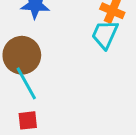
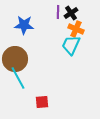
red square: (28, 120) -> (42, 102), moved

